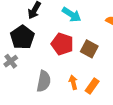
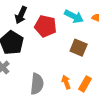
cyan arrow: (72, 15) -> (74, 16), moved
red pentagon: (62, 44) -> (45, 26), moved

